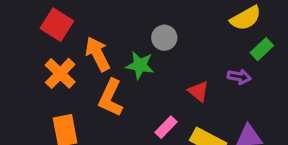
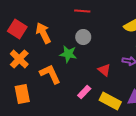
orange arrow: (98, 54) -> (43, 33), moved
orange L-shape: (111, 98) -> (50, 74), turned 130

